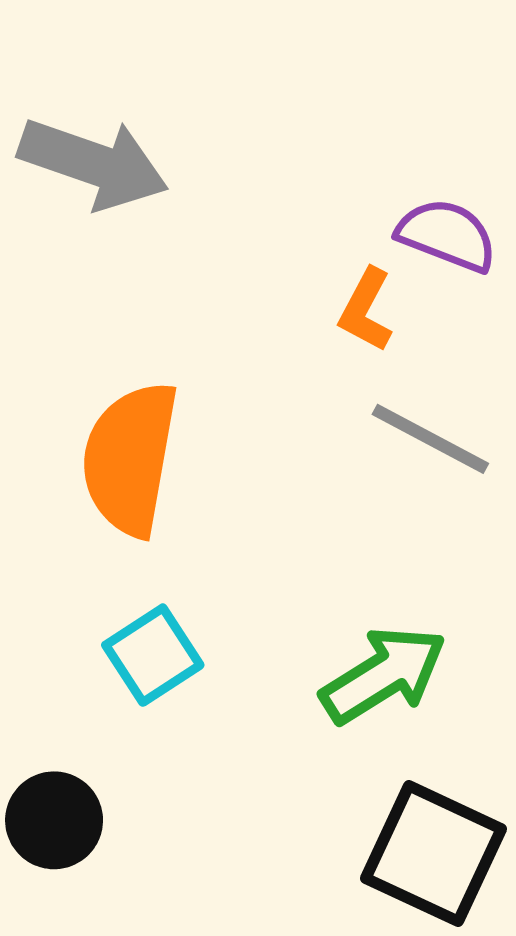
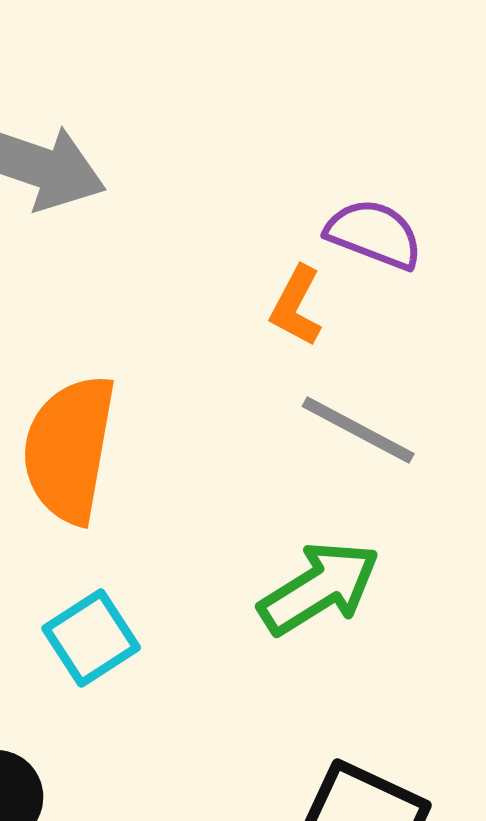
green arrow: (384, 675) -> (319, 588), moved

